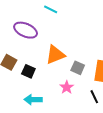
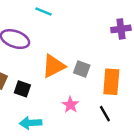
gray square: (78, 68) -> (82, 69), moved

